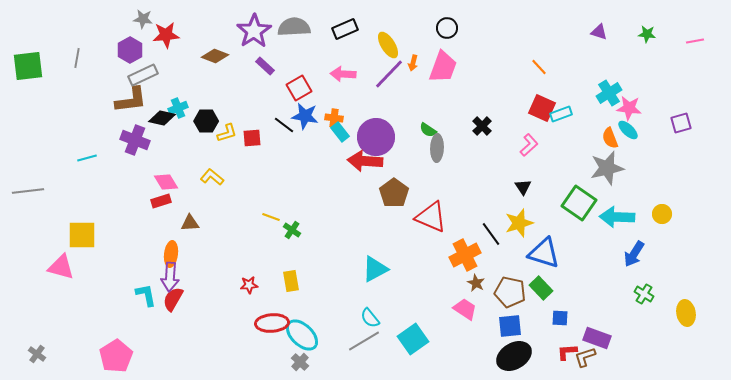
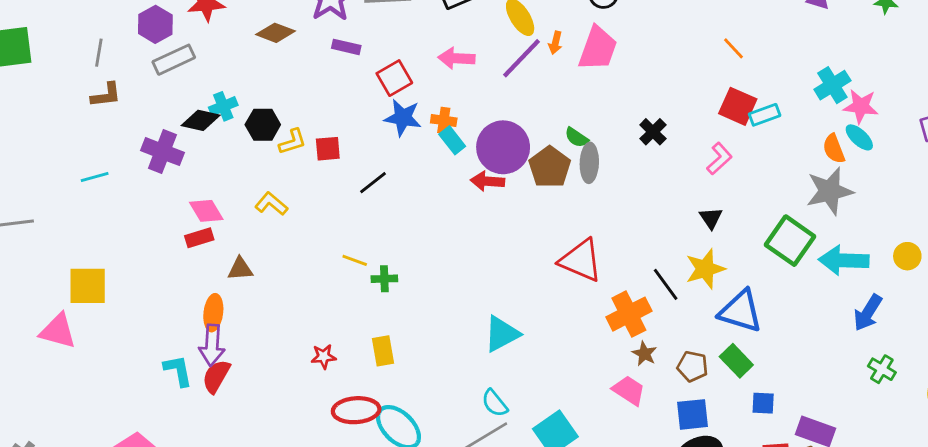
gray line: (77, 58) -> (99, 53), moved
purple rectangle: (265, 66) -> (346, 47), turned -30
brown L-shape: (131, 100) -> (106, 95), moved, size x0.7
black line: (284, 125) -> (373, 183), moved, turned -75
red arrow: (365, 161) -> (488, 181), size x0.7
brown pentagon: (394, 193) -> (550, 167), moved
green cross: (292, 230) -> (384, 279), turned -36
brown pentagon: (510, 292) -> (692, 366), size x0.7

